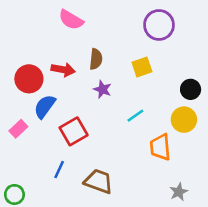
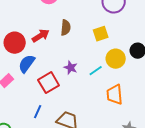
red arrow: (63, 70) -> (41, 36), turned -42
purple star: (102, 89) -> (71, 68), moved
yellow circle: (184, 120) -> (116, 59), moved

